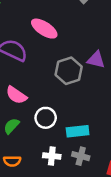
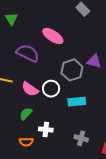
white circle: (46, 118) -> (51, 89), moved
cyan rectangle: (78, 131) -> (77, 102), moved
white cross: (52, 156) -> (46, 129), moved

